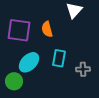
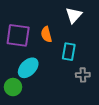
cyan rectangle: (59, 58) -> (69, 52), moved

